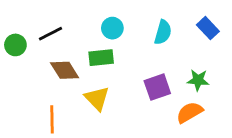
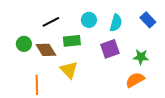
cyan circle: (112, 28) -> (89, 20), moved
black line: (51, 34) -> (51, 22), moved
green circle: (15, 45) -> (24, 44), moved
purple square: (157, 87) -> (110, 49), moved

